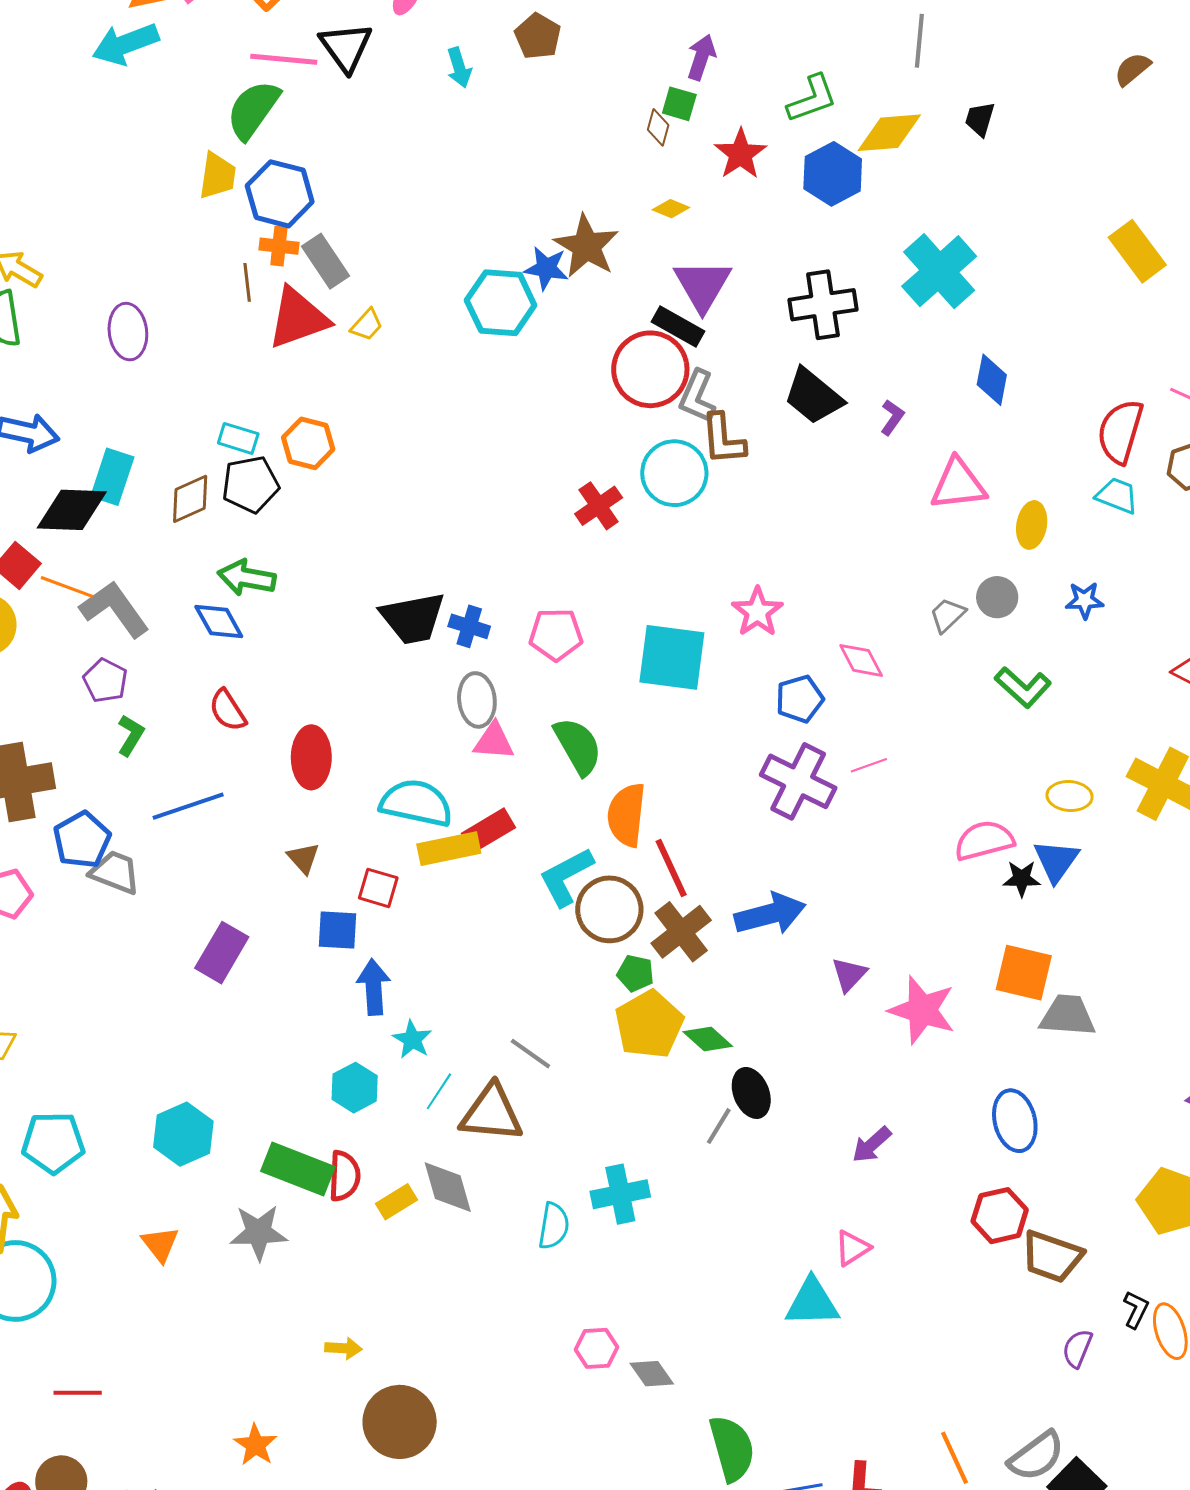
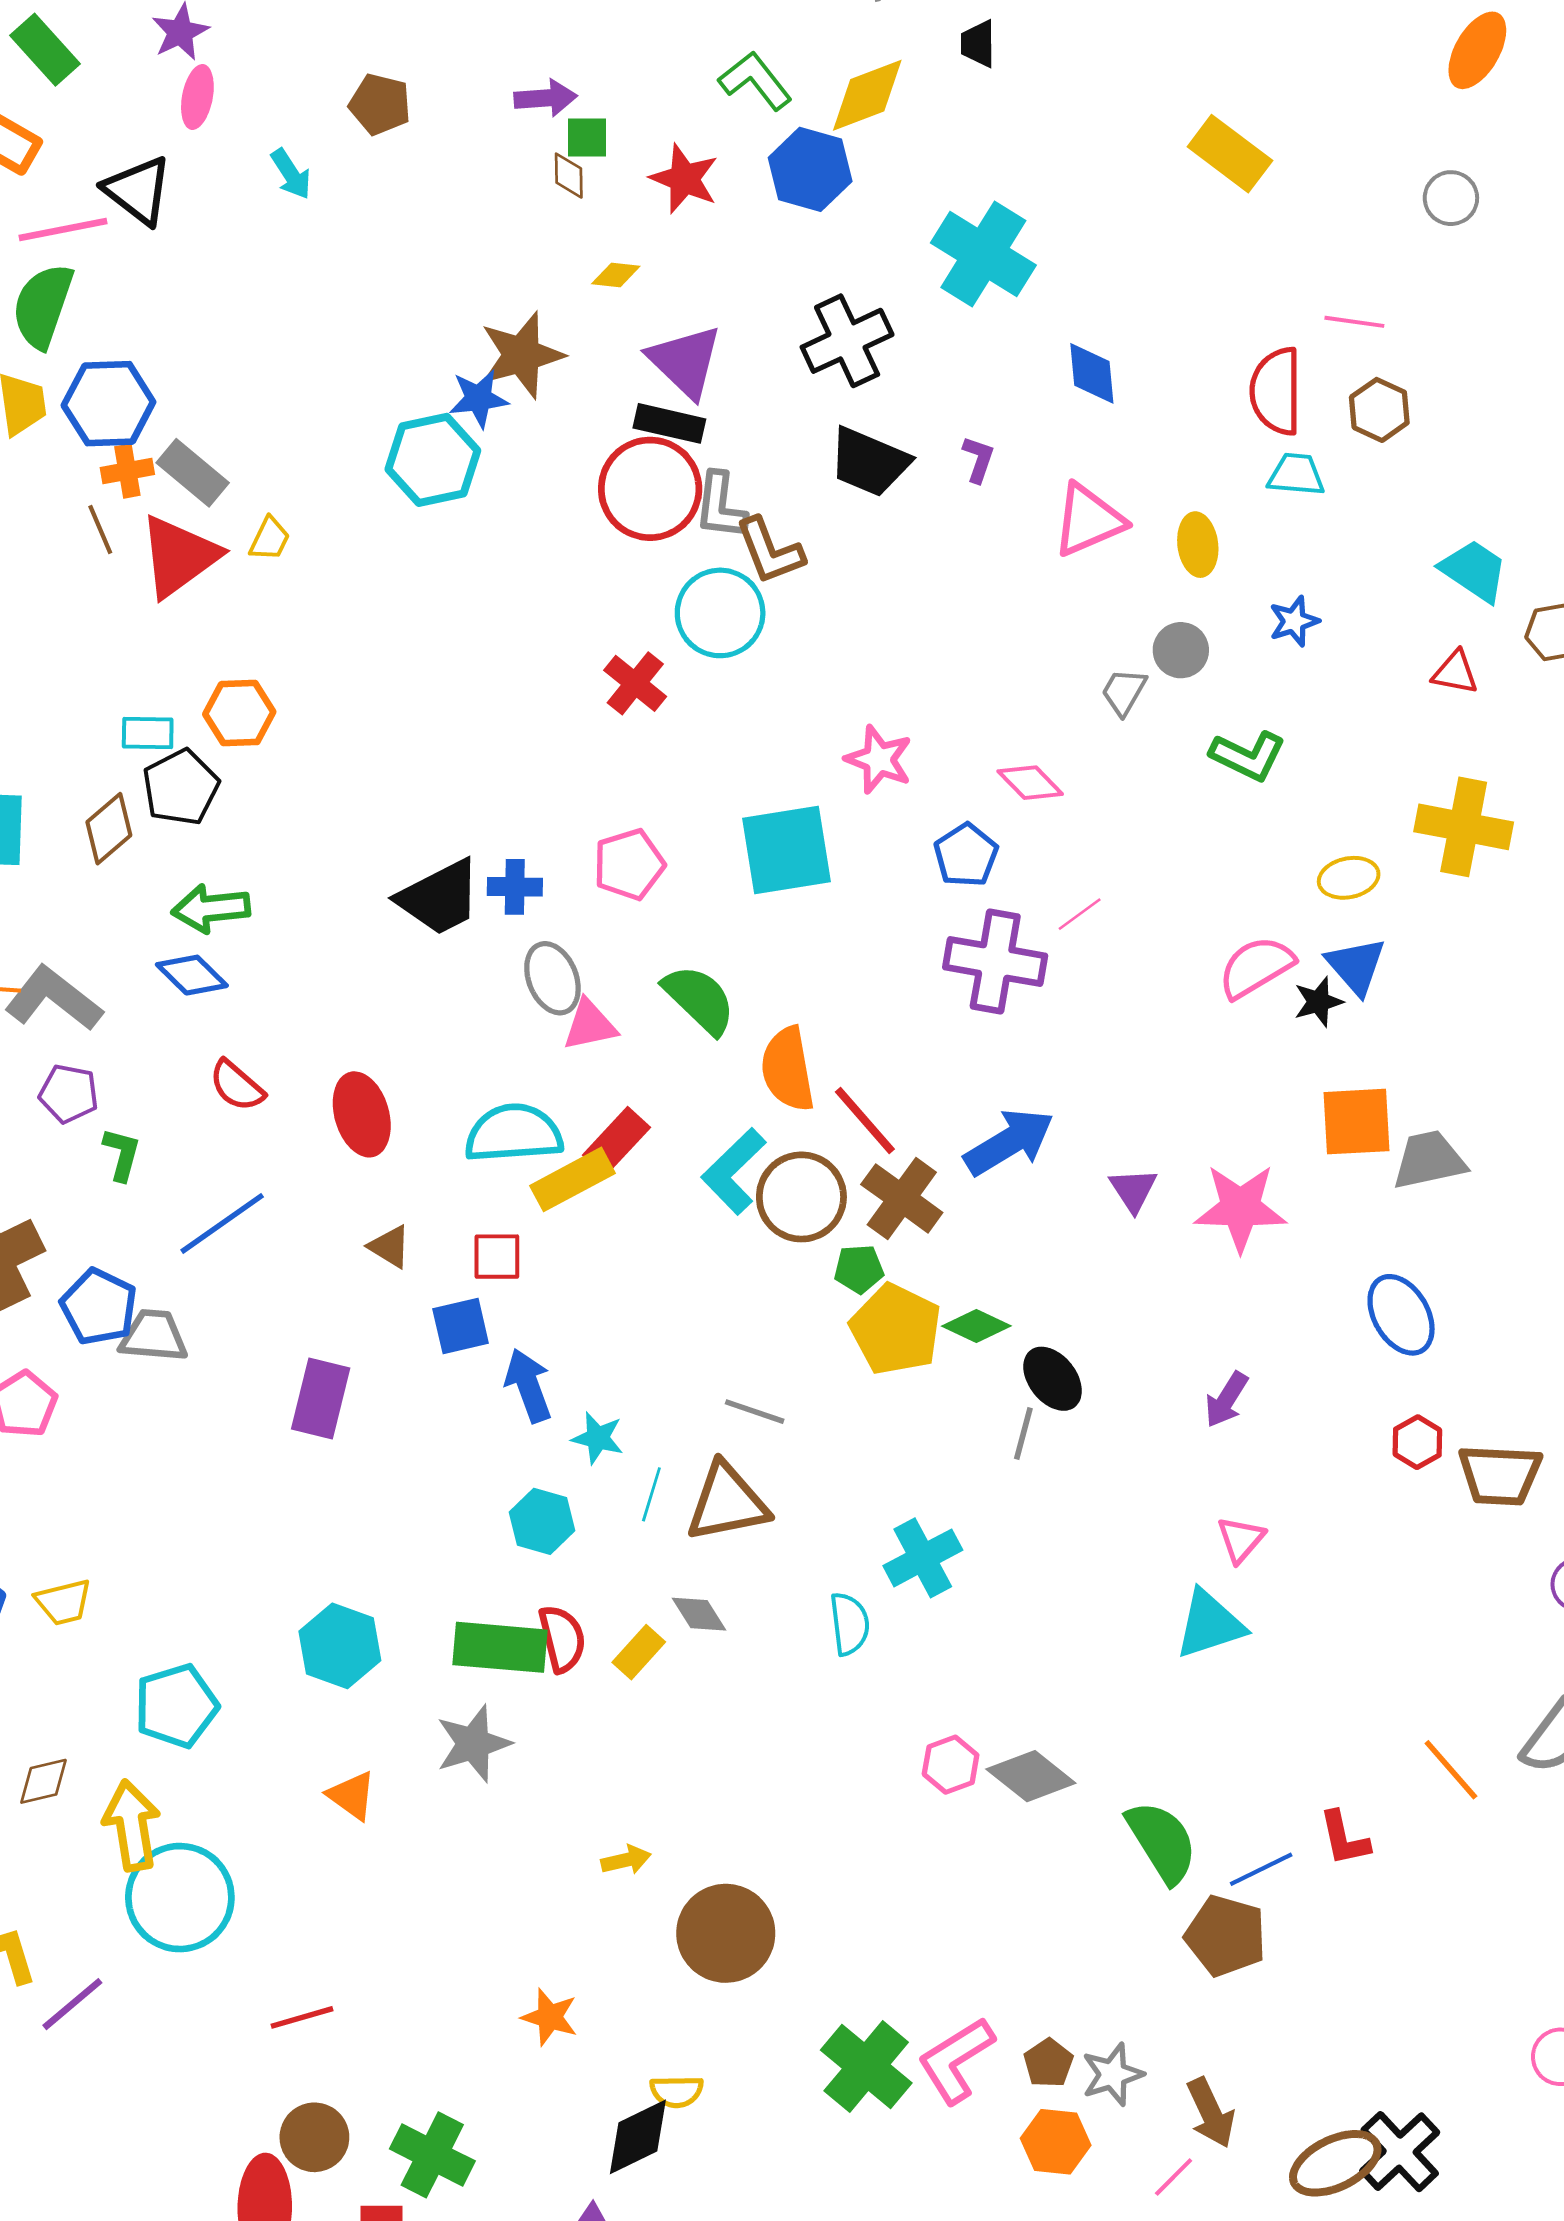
purple arrow: (701, 57) -> (546, 98), moved, turned 84
green L-shape: (812, 99) -> (755, 81), turned -92
brown star: (586, 246) -> (522, 355), turned -30
gray diamond: (448, 1187) -> (699, 1614), size x0.7
red hexagon: (1000, 1216) -> (1417, 1442), size x0.7
gray diamond: (652, 1374) -> (1031, 1776), size x1.4

